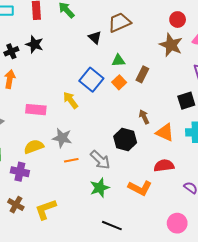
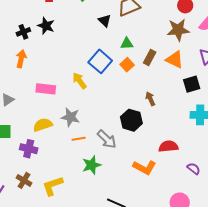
brown star: (171, 45) -> (178, 30), turned -30
orange triangle: (165, 132) -> (175, 60), moved
green star: (100, 188) -> (92, 165), moved

